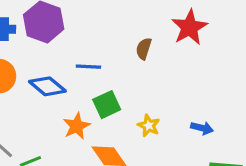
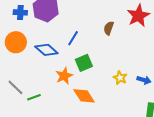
blue line: (88, 67) -> (73, 38), turned -63
yellow star: (149, 126) -> (120, 78), moved

